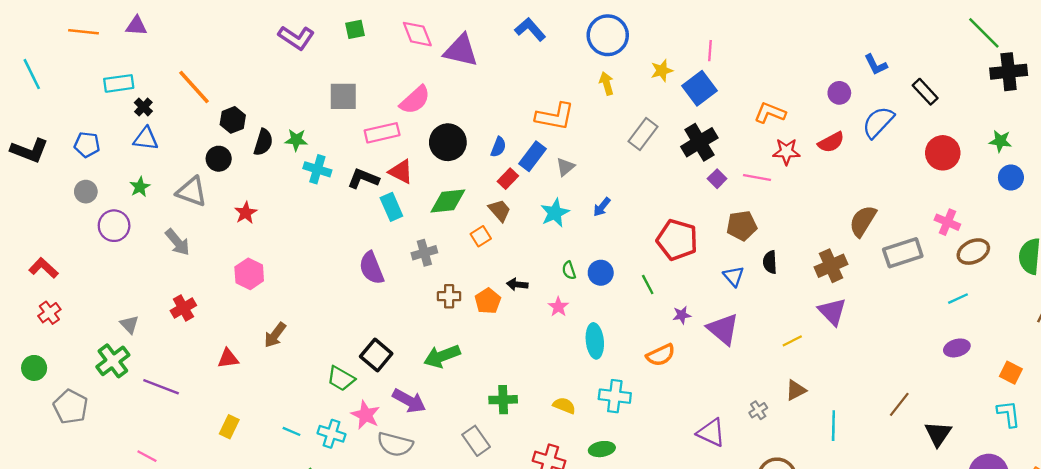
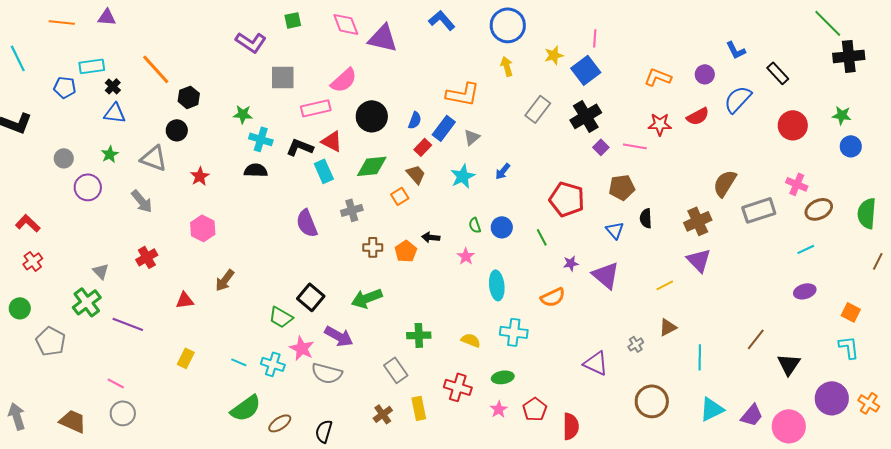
purple L-shape: (296, 38) -> (251, 42), moved
orange L-shape: (770, 113) -> (658, 77), moved
black semicircle: (263, 142) -> (256, 170), moved, turned -105
blue pentagon: (87, 145) -> (65, 87), moved

